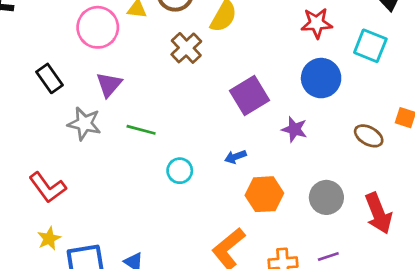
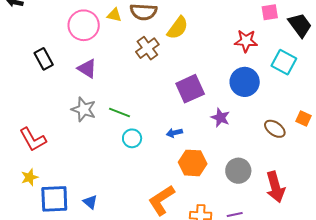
purple triangle: (109, 85) -> (87, 69), turned -45
gray star: (84, 124) -> (84, 109), moved
green line: (141, 130) -> (120, 113), moved

